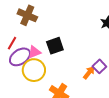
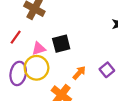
purple ellipse: (20, 57) -> (18, 73), moved, turned -50
orange arrow: (89, 73) -> (79, 73), moved

